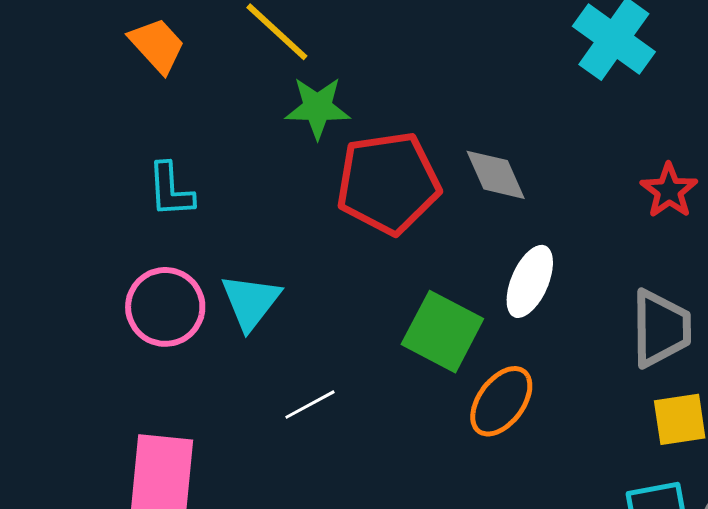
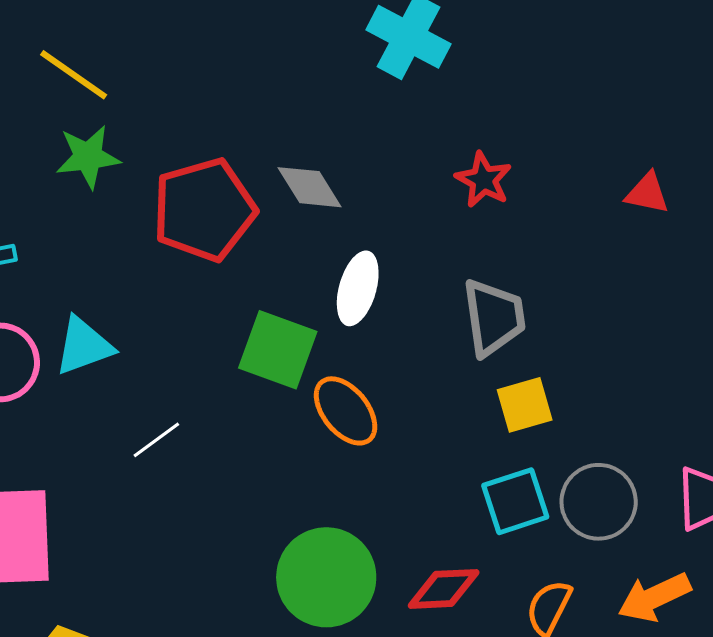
green star: (317, 108) -> (88, 157), moved
cyan triangle: (251, 302) -> (84, 346), turned 40
orange ellipse: (501, 401) -> (346, 411), turned -68

